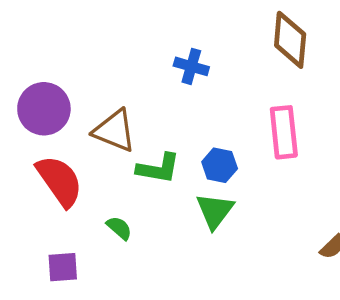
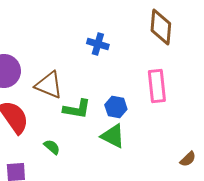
green triangle: (215, 211) -> (113, 136), turned -40

